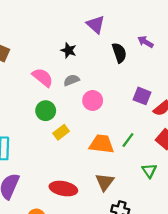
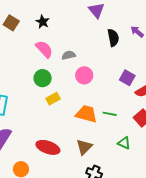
black star: (69, 50) -> (43, 22), moved
green line: (128, 140) -> (110, 114), turned 56
green triangle: (149, 171) -> (124, 143), turned -40

